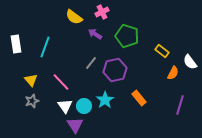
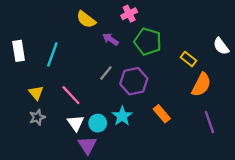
pink cross: (102, 12) -> (129, 14), moved
white semicircle: (190, 62) -> (221, 46), moved
orange semicircle: (173, 73) -> (201, 85), size x1.5
purple line: (180, 105) -> (209, 122), turned -36

